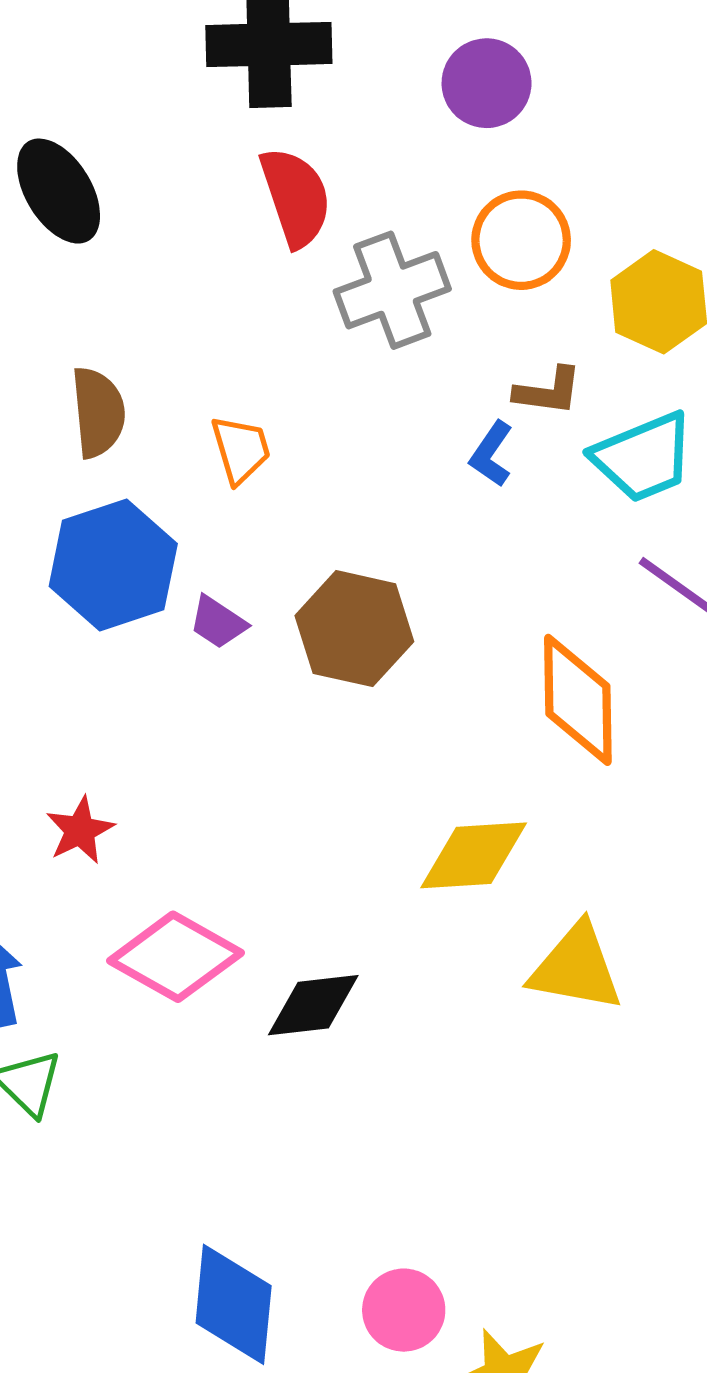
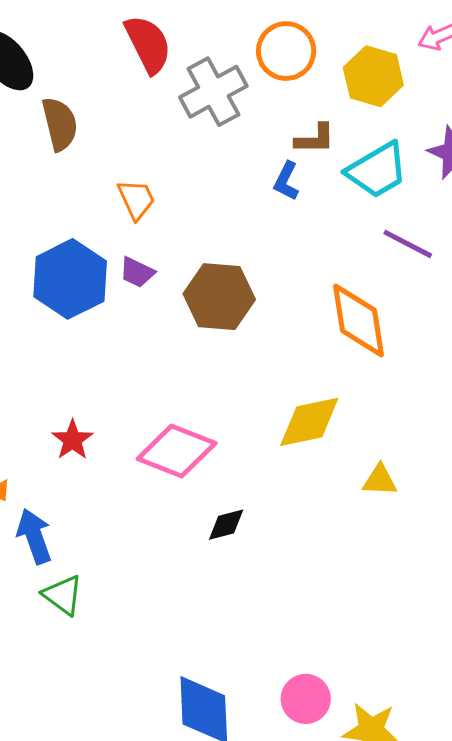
brown semicircle: (98, 412) -> (60, 124), moved
purple trapezoid: (218, 622) -> (137, 272), moved
pink diamond: (176, 957) -> (177, 451), moved
yellow triangle: (576, 968) -> (380, 480), size x0.6
black diamond: (313, 1005) -> (226, 525), size x0.7

